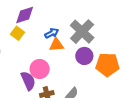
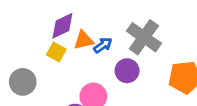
orange triangle: (56, 45) -> (83, 40), moved
purple circle: (84, 56) -> (127, 71), moved

